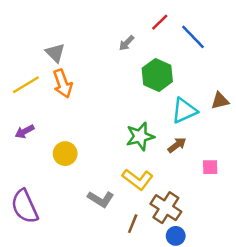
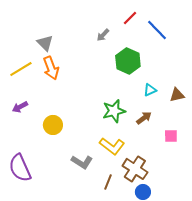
brown triangle: (220, 101) -> (177, 95), moved
cyan triangle: (184, 111) -> (150, 90), size x0.6

